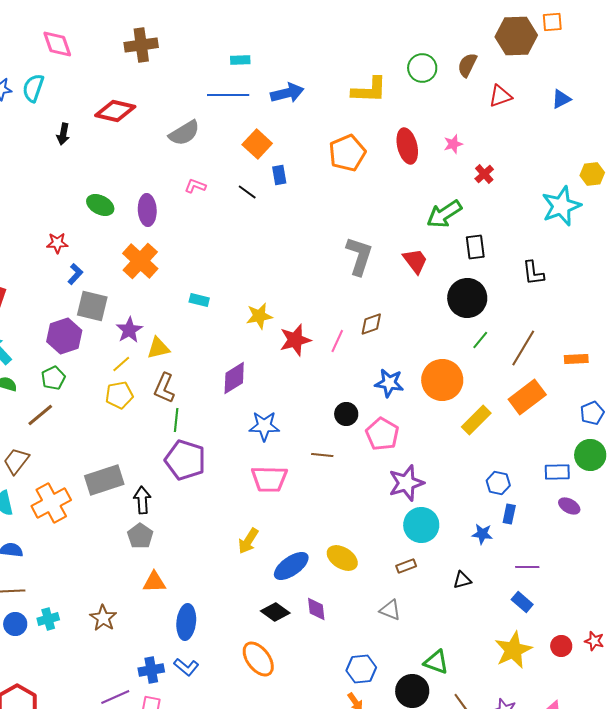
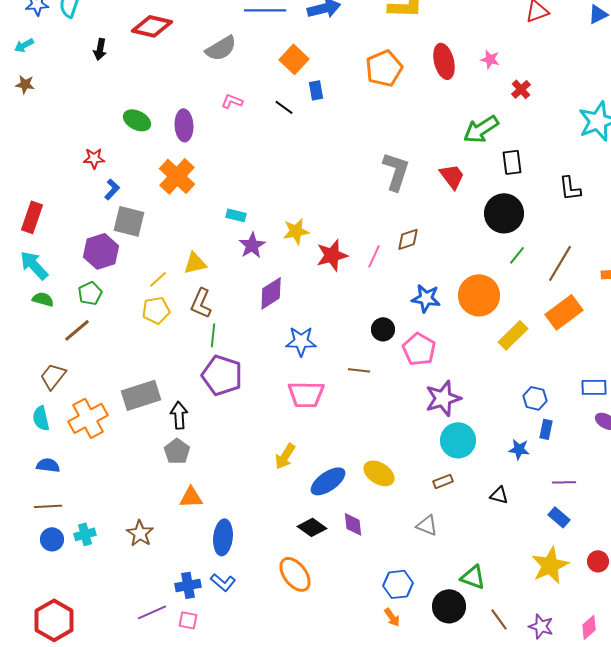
pink star: (453, 144) -> (490, 59), turned 30
purple star: (129, 330) -> (252, 245), moved
black triangle: (462, 580) -> (499, 495), turned 30

